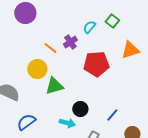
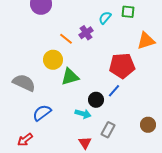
green square: (112, 21) -> (128, 12), turned -32
red pentagon: (96, 64) -> (122, 66), moved
blue line: (112, 115) -> (114, 91), moved

